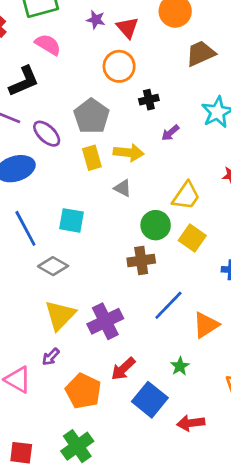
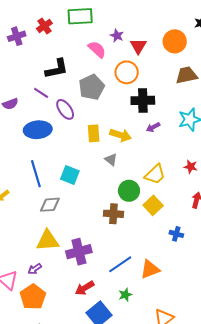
pink semicircle: (48, 45) -> (97, 49), moved
black cross: (149, 100) -> (143, 100), size x1.6
gray pentagon: (91, 116) -> (92, 87), moved
gray diamond: (53, 266) -> (50, 205), turned -45
blue line: (168, 305) -> (120, 264), moved
yellow triangle: (60, 315) -> (48, 241), turned 30
orange pentagon: (83, 391) -> (33, 297), moved

